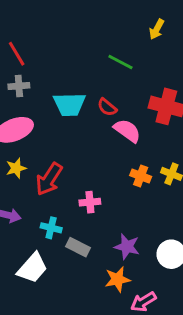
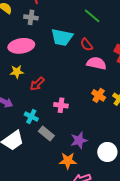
green line: (120, 62) -> (92, 16), moved
pink semicircle: (127, 131) -> (96, 63), turned -36
red arrow: (49, 179) -> (37, 84), size x0.7
purple star: (127, 247) -> (79, 140), turned 30

